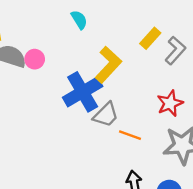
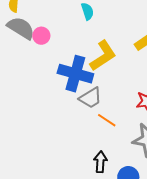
blue cross: (83, 92) -> (75, 74), turned 32

